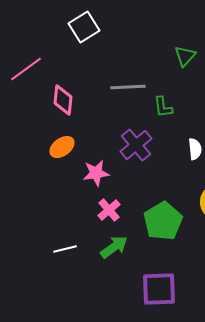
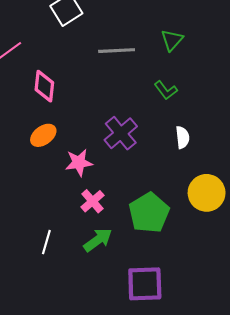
gray line: (128, 87) -> (117, 51), moved
green L-shape: (163, 107) -> (166, 90), moved, turned -30
white line: (65, 249) -> (46, 242), turned -60

